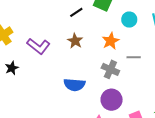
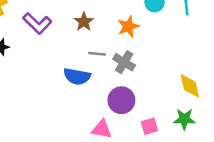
gray line: (134, 57) -> (97, 54), moved

